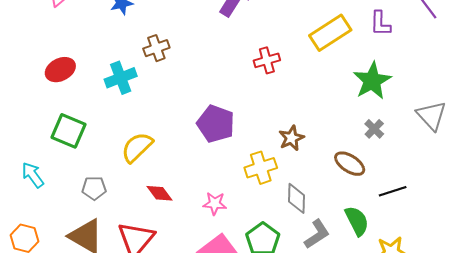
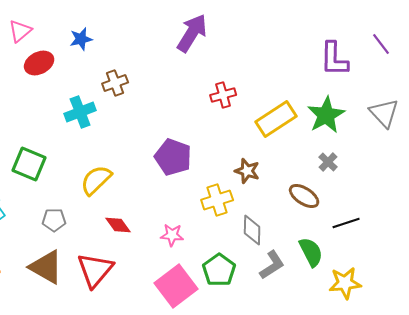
purple L-shape: (380, 24) -> (334, 59), size x1.4
yellow rectangle: (330, 33) -> (276, 119), moved
red ellipse: (60, 70) -> (39, 63), moved
gray triangle: (431, 116) -> (384, 113), moved
brown star: (291, 138) -> (247, 171), turned -30

